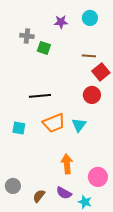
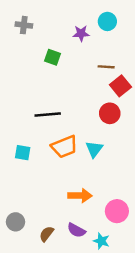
purple star: (61, 22) -> (81, 33), moved
gray cross: (27, 36) -> (24, 25), moved
orange arrow: (67, 164) -> (80, 196), turned 96

